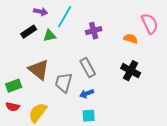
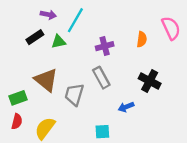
purple cross: (94, 31) -> (105, 46), moved
orange semicircle: (131, 39) -> (142, 39), moved, turned 80
blue arrow: (87, 94) -> (126, 107), moved
red semicircle: (13, 107) -> (17, 121), turned -88

